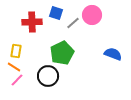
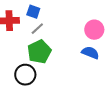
pink circle: (92, 15) -> (94, 30), moved
gray line: (73, 23) -> (37, 29), moved

